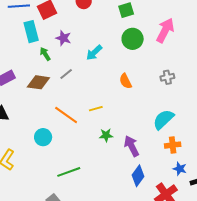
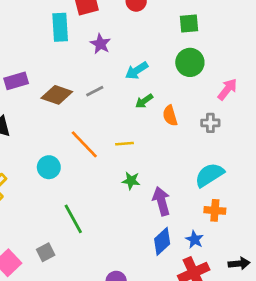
pink arrow: (165, 30) -> (227, 89), moved, size x0.7
green arrow: (45, 54) -> (144, 101), moved, turned -104
gray cross: (167, 77) -> (210, 123), moved
blue star: (180, 169) -> (195, 240), moved
green line: (69, 172) -> (73, 219), turned 70

